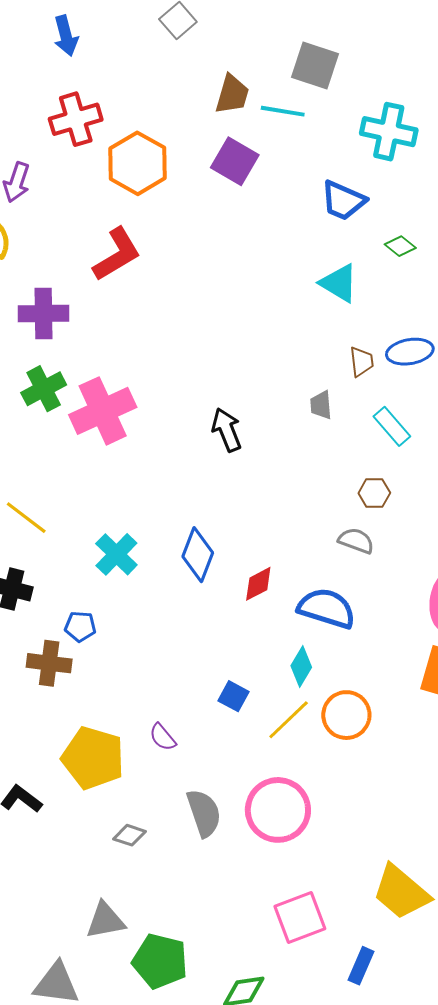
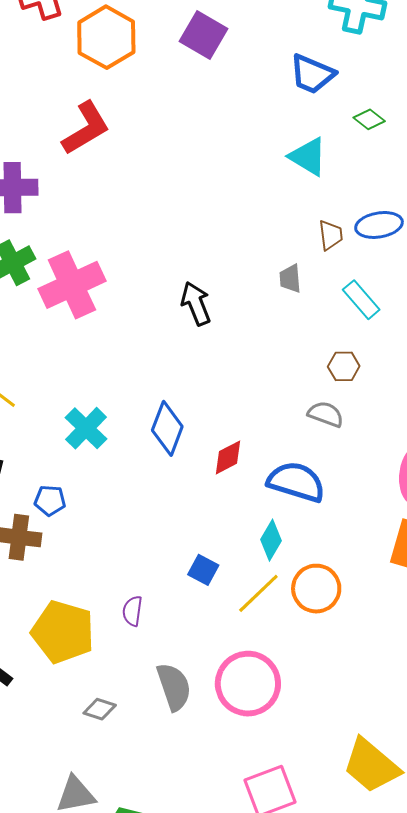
purple semicircle: (163, 737) -> (132, 611), turned 48

